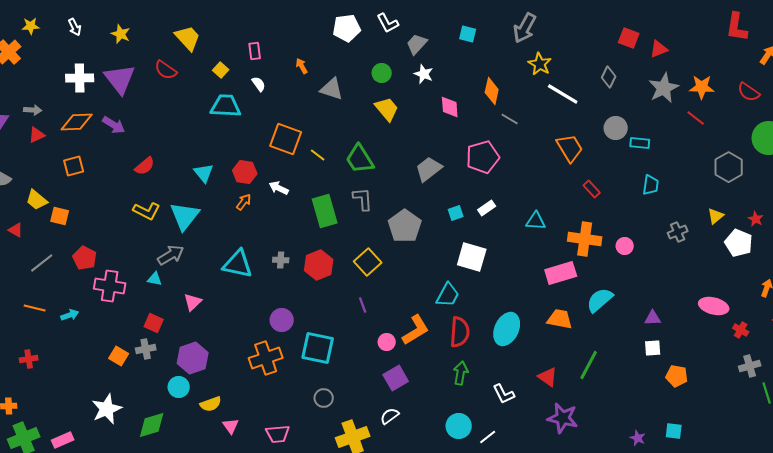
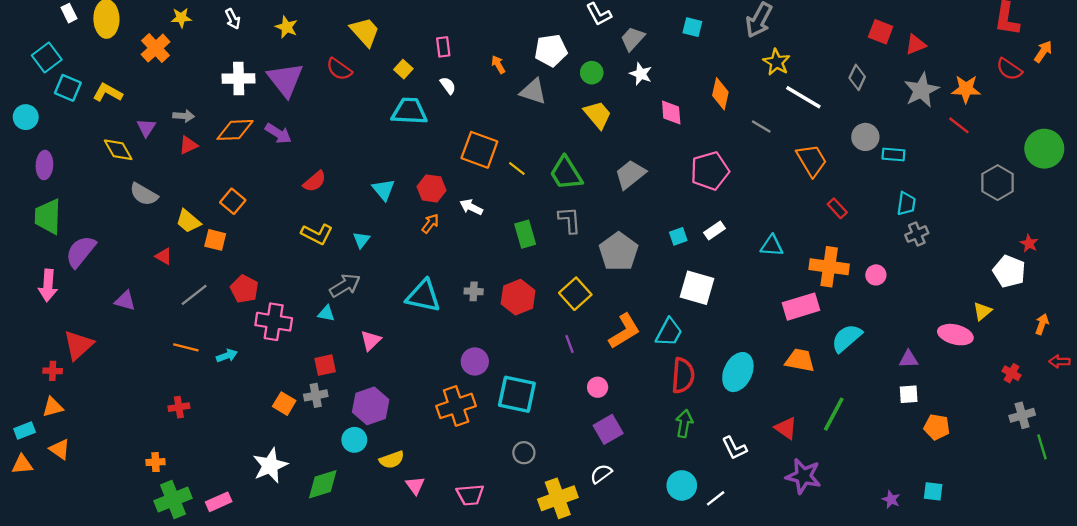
white pentagon: (347, 28) -> (551, 50), moved
red semicircle: (749, 92) -> (1009, 69), moved
gray line: (510, 119) -> (761, 126), moved
orange square: (74, 166) -> (233, 201), moved, turned -35
gray trapezoid: (429, 169) -> (630, 174), moved
green rectangle: (325, 211) -> (525, 234), size x0.7
cyan triangle: (185, 216) -> (361, 240), size x0.5
yellow triangle: (716, 216) -> (982, 311), moved
gray cross: (678, 232) -> (917, 234), moved
pink ellipse: (714, 306) -> (955, 335), moved
red square: (154, 323) -> (325, 365), turned -36
orange L-shape: (416, 330) -> (624, 331), moved

